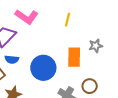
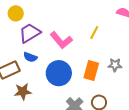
pink L-shape: (27, 17) -> (61, 40), moved

